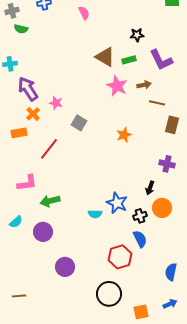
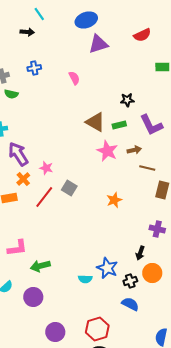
red line: (49, 149) -> (44, 197), moved
blue semicircle: (140, 239) -> (130, 304), turned -36
red hexagon: (120, 257) -> (97, 329), moved

